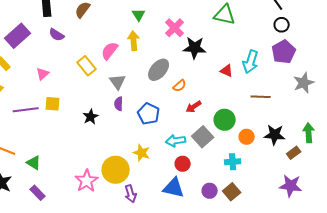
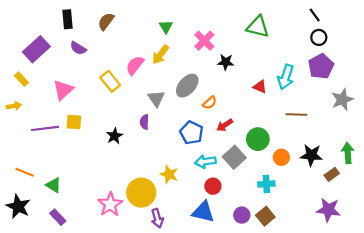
yellow arrow: (134, 41) -> (160, 55), turned -138
black star: (195, 48) -> (226, 62), size x0.7
pink triangle: (43, 74) -> (63, 90), size x1.5
gray triangle: (118, 82) -> (156, 98), moved
blue pentagon: (149, 114) -> (192, 133), moved

